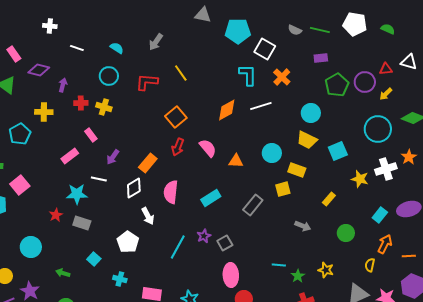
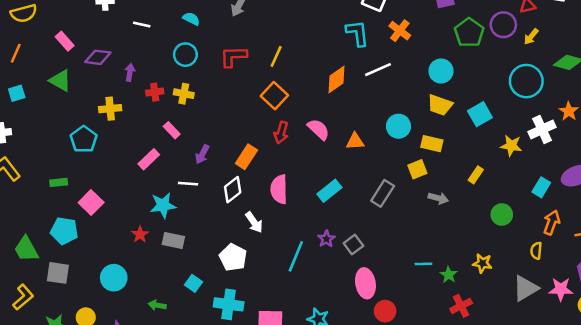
yellow line: (181, 73) -> (276, 56), moved, turned 66
gray arrow: (303, 226) -> (438, 198), moved
cyan cross: (120, 279) -> (229, 304), size x1.6

